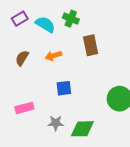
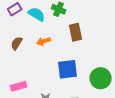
blue square: (64, 88) -> (68, 69), moved, size x1.5

